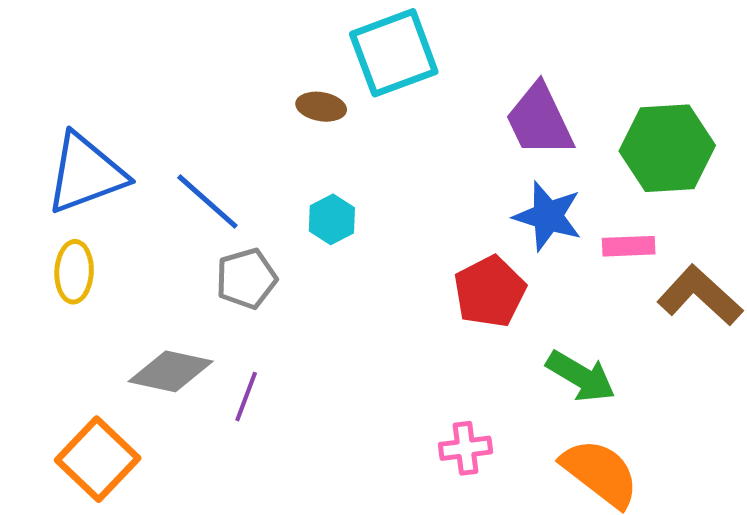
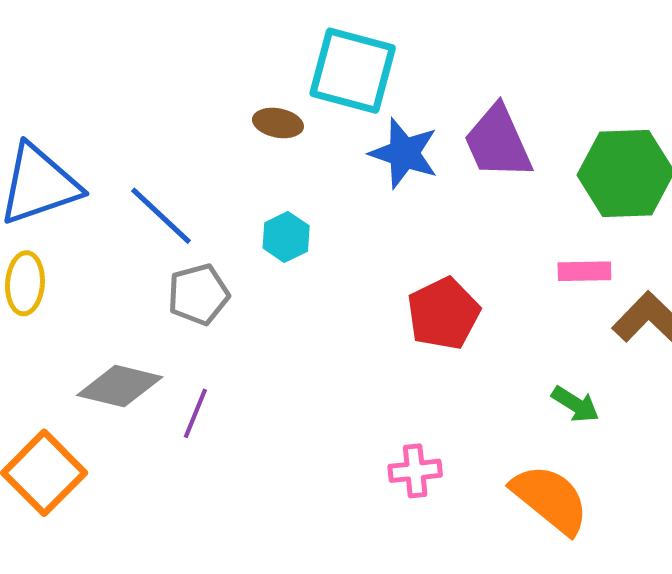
cyan square: (394, 53) -> (353, 71), turned 34
blue star: (548, 216) -> (404, 153), moved
green arrow: (581, 376) -> (575, 404), moved, size x0.7

